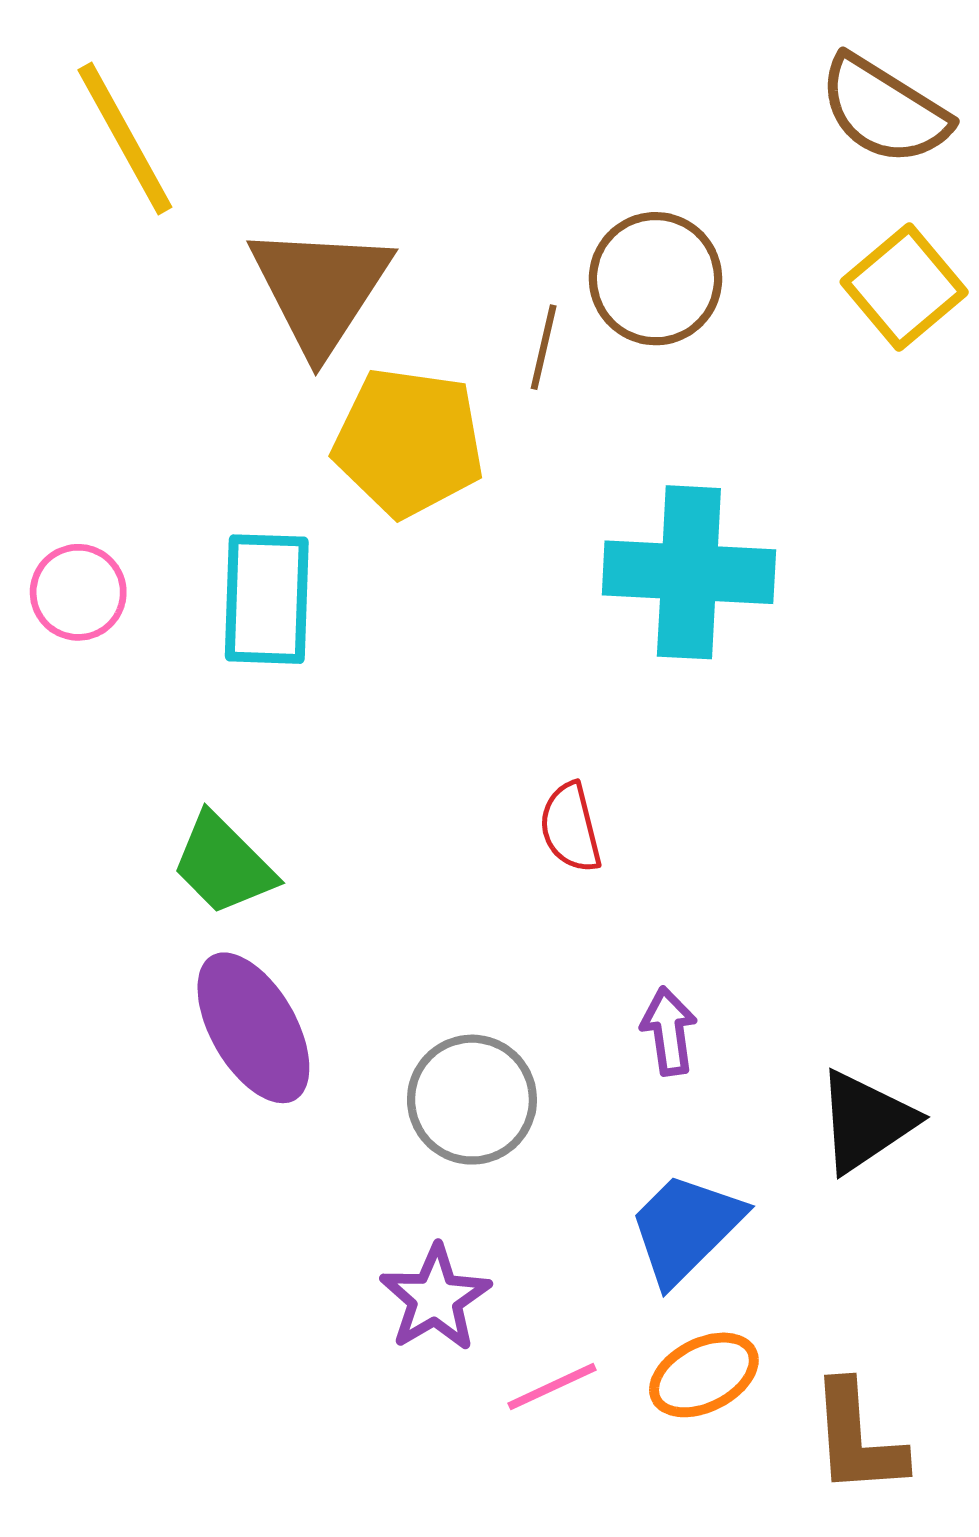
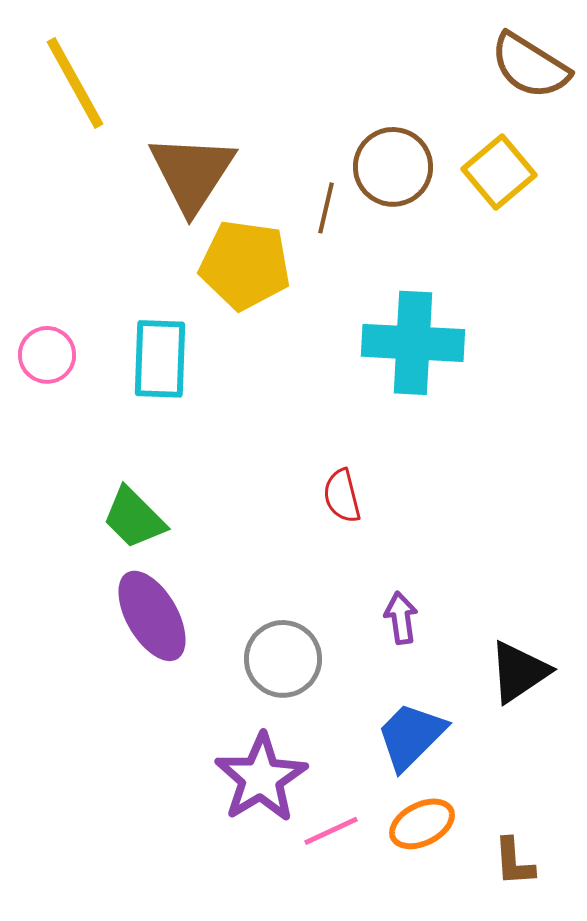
yellow square: (904, 287) -> (499, 172), moved
purple star: (435, 1298) -> (261, 778), size x1.4
brown L-shape: (857, 1438) -> (514, 862), size x0.7

